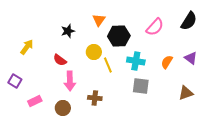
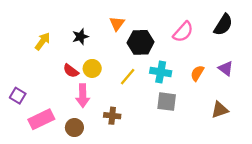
yellow arrow: (27, 47) -> (43, 41), moved
yellow circle: (94, 52) -> (92, 68), moved
yellow line: (108, 65) -> (128, 77), turned 63
pink rectangle: (35, 101) -> (41, 119), size x1.5

